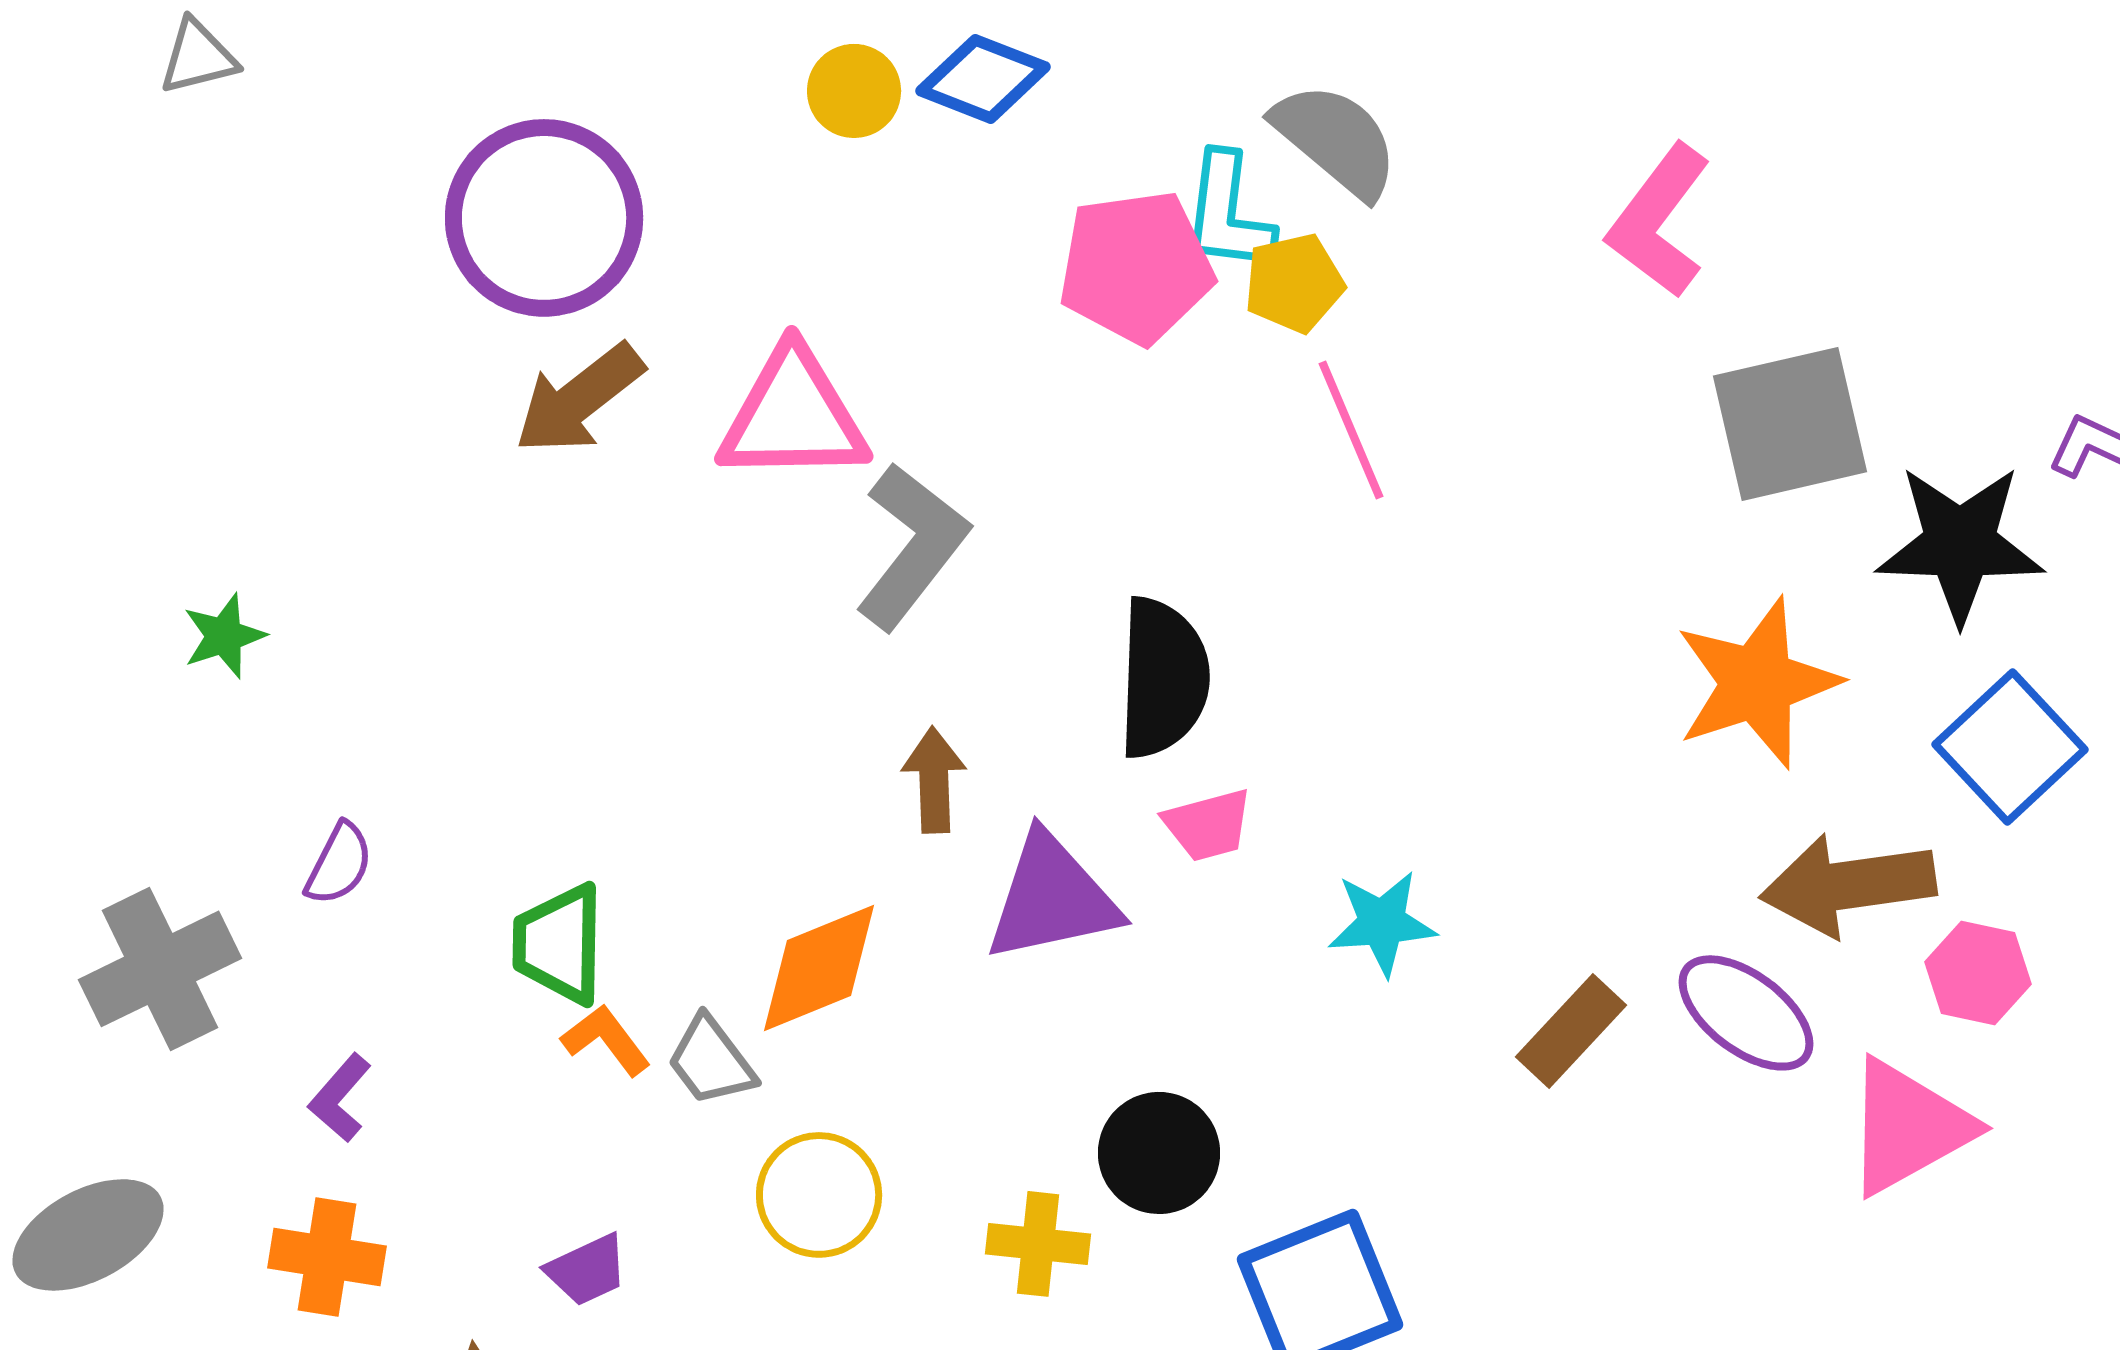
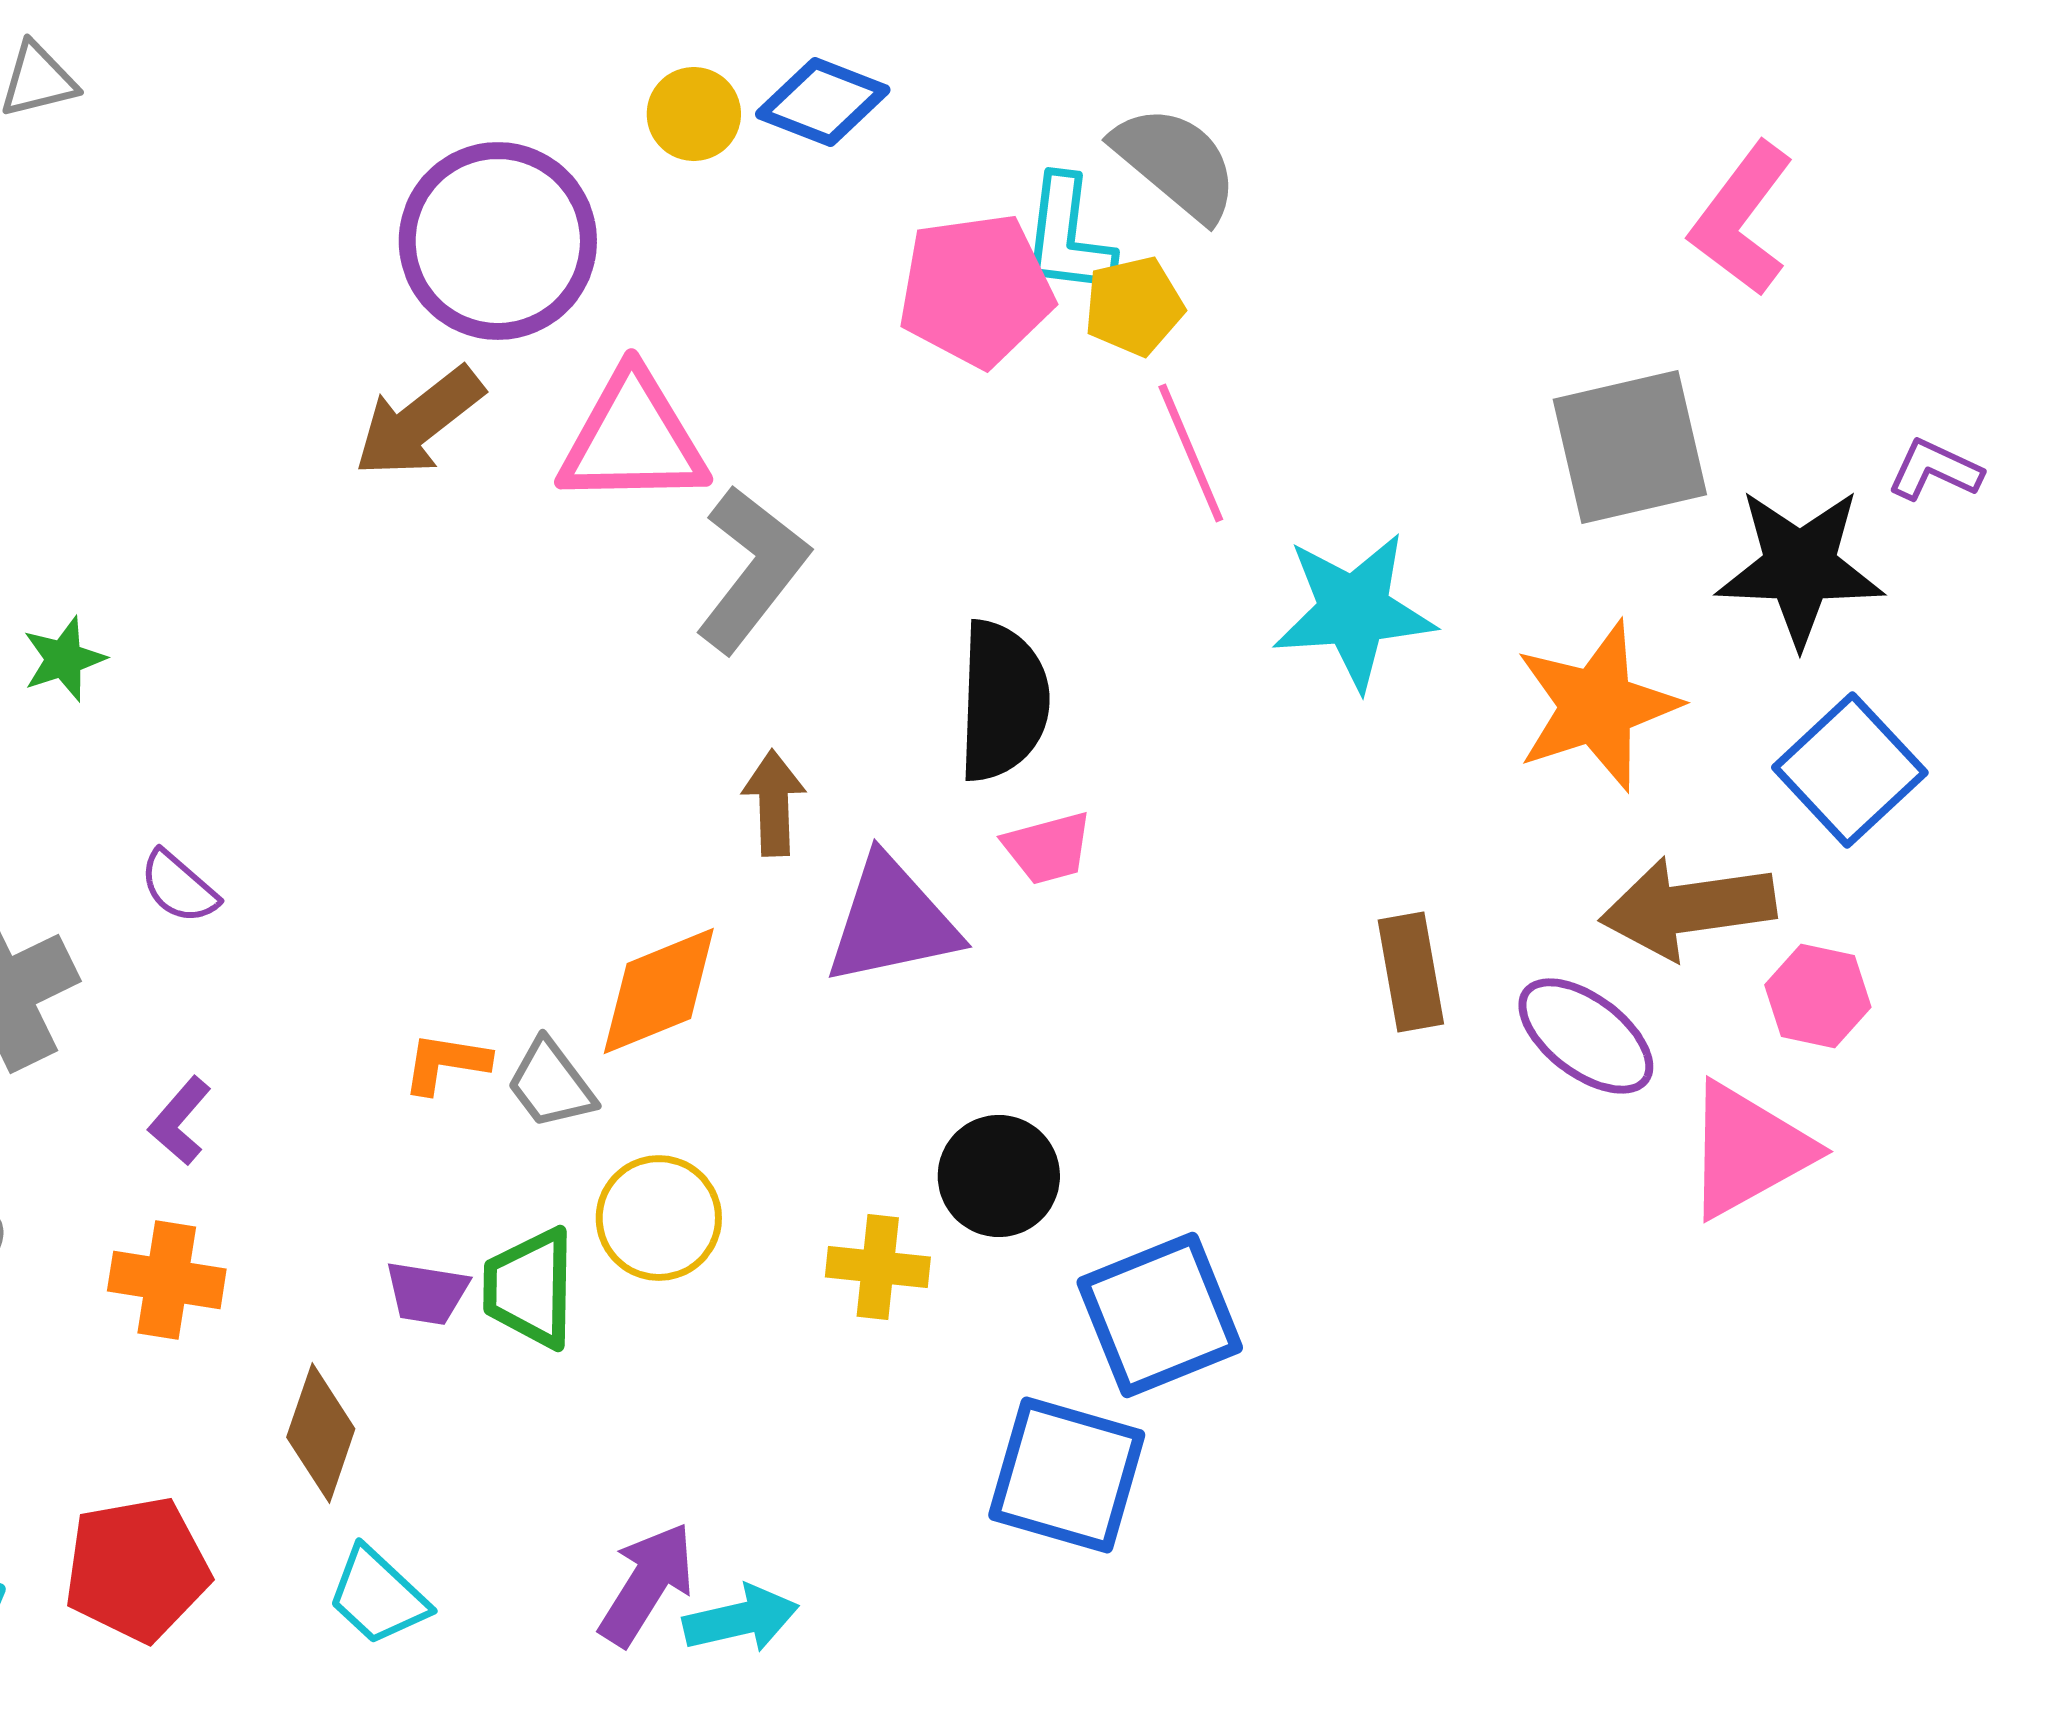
purple circle: (544, 218) -> (498, 241), moved
pink L-shape: (1659, 221) -> (1742, 219), moved
purple semicircle: (339, 864) -> (179, 887), turned 104
cyan star: (1382, 923) -> (1354, 611), moved, size x1.5
green trapezoid: (559, 944) -> (530, 1288), moved
brown rectangle: (1571, 1031) -> (1411, 972), moved, turned -53
orange L-shape: (606, 1040) -> (446, 1063), turned -44
purple trapezoid: (587, 1270) -> (427, 1293), turned 34

